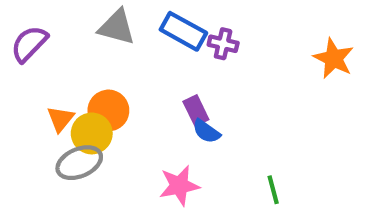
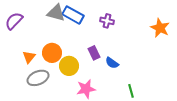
blue rectangle: (183, 31) -> (73, 15), moved
blue semicircle: (206, 131) -> (112, 63), moved
yellow circle: (92, 133) -> (69, 66), moved

